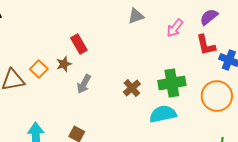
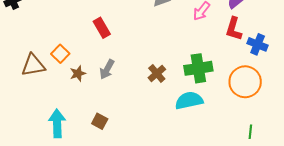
red L-shape: (206, 45) -> (234, 29), turned 30
brown star: (64, 64) -> (78, 73), moved

